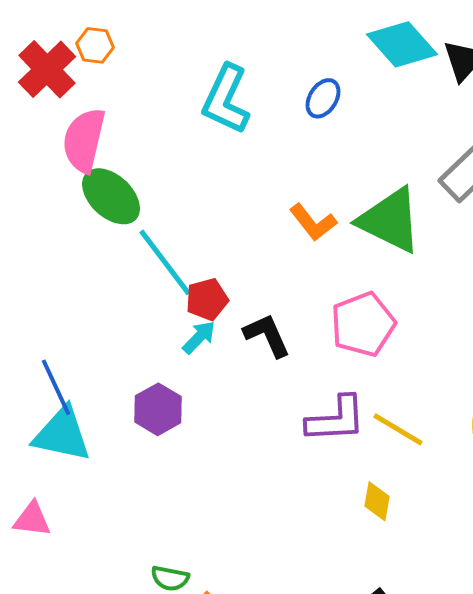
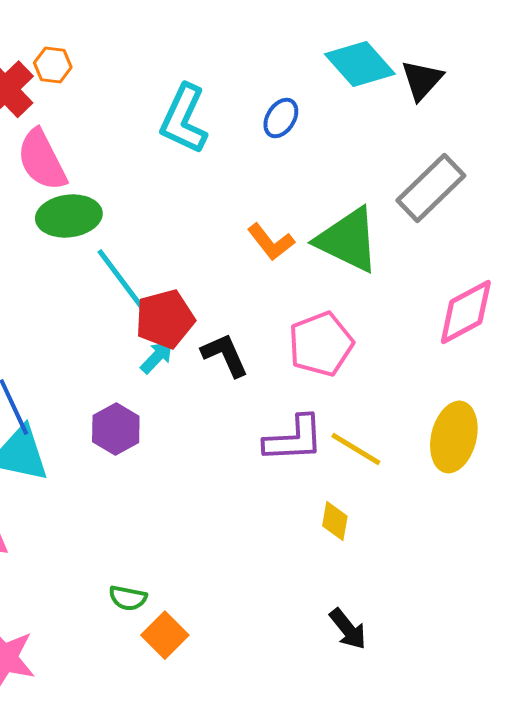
pink semicircle: (84, 140) -> (42, 160), turned -40
green ellipse: (111, 196) -> (69, 216), turned -50
red pentagon: (207, 299) -> (165, 319), size x1.4

